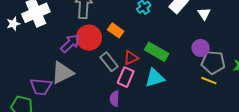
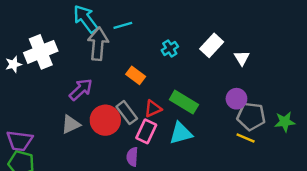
red circle: (89, 38) -> (105, 120), moved
gray triangle: (62, 73) -> (71, 124), size x0.7
purple trapezoid: (41, 87) -> (20, 141), moved

